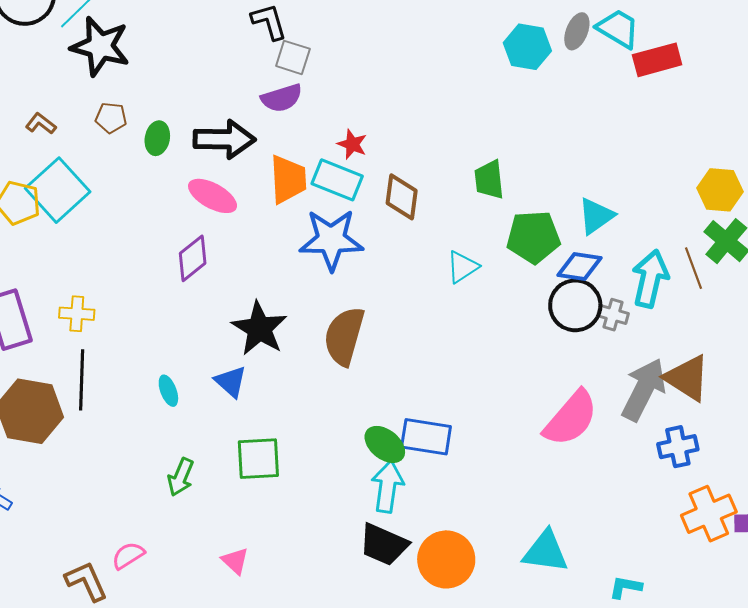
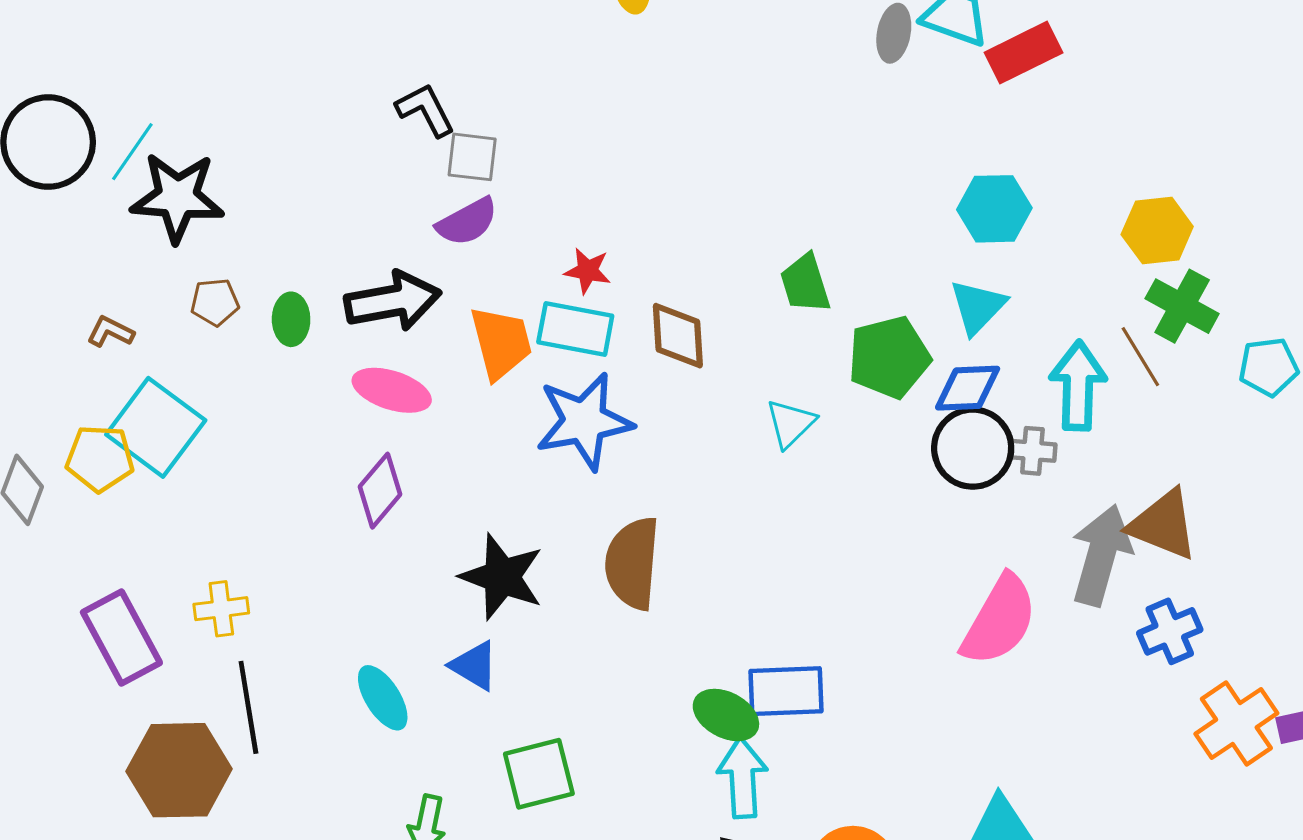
cyan hexagon: (527, 47) -> (994, 209), moved
cyan ellipse: (168, 391) -> (383, 698), size x1.4

